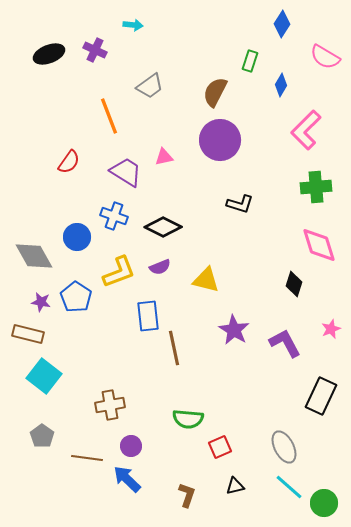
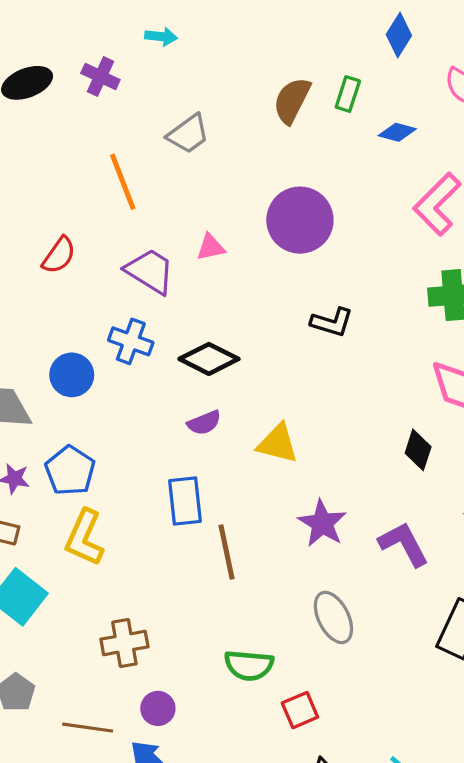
blue diamond: (281, 85) -> (397, 132), turned 75
brown semicircle: (215, 92) -> (292, 100), moved
yellow L-shape: (119, 272) -> (84, 538), moved, turned 135
gray ellipse: (284, 447) -> (333, 617), moved

